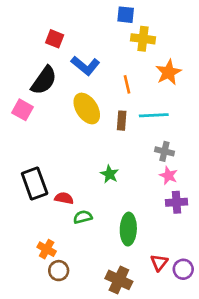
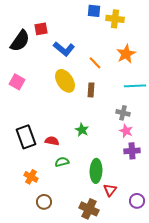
red square: (55, 39) -> (41, 29), turned -32
yellow cross: (143, 39) -> (115, 19), moved
black semicircle: (44, 80) -> (20, 41), moved
orange line: (127, 84) -> (95, 63), turned -32
cyan line: (154, 115) -> (135, 86), moved
red semicircle: (64, 198) -> (52, 141), moved
orange cross: (47, 249) -> (31, 177), moved
red triangle: (159, 263) -> (110, 190), moved

